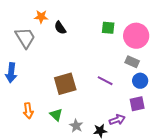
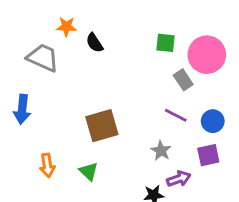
gray trapezoid: (25, 38) -> (43, 58), turned -35
gray rectangle: (132, 62) -> (183, 80), moved, turned 32
purple line: (105, 81) -> (176, 115), moved
gray star: (76, 126) -> (161, 151), moved

